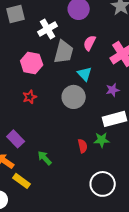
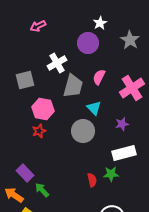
gray square: (16, 14) -> (25, 80), moved
pink hexagon: (32, 63) -> (43, 109), moved
green arrow: (45, 158) -> (42, 190), moved

